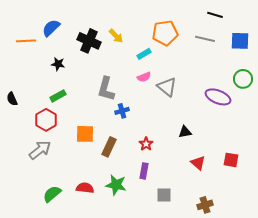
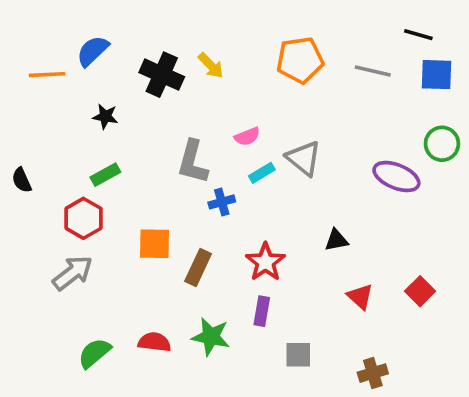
black line: (215, 15) -> (418, 35), moved
cyan rectangle: (144, 54) -> (262, 173), moved
pink semicircle: (144, 77) -> (247, 136), moved
red star: (146, 144) -> (265, 262), size x1.5
red square: (231, 160) -> (420, 291), turned 35

